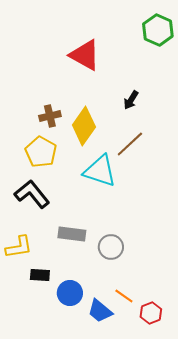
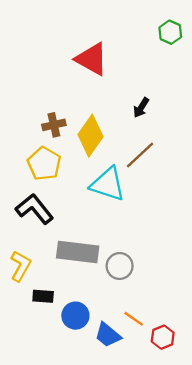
green hexagon: (158, 30) -> (170, 32), size x0.7
gray rectangle: (72, 234) -> (78, 252), size x1.4
yellow L-shape: (19, 247) -> (20, 266), turned -52

